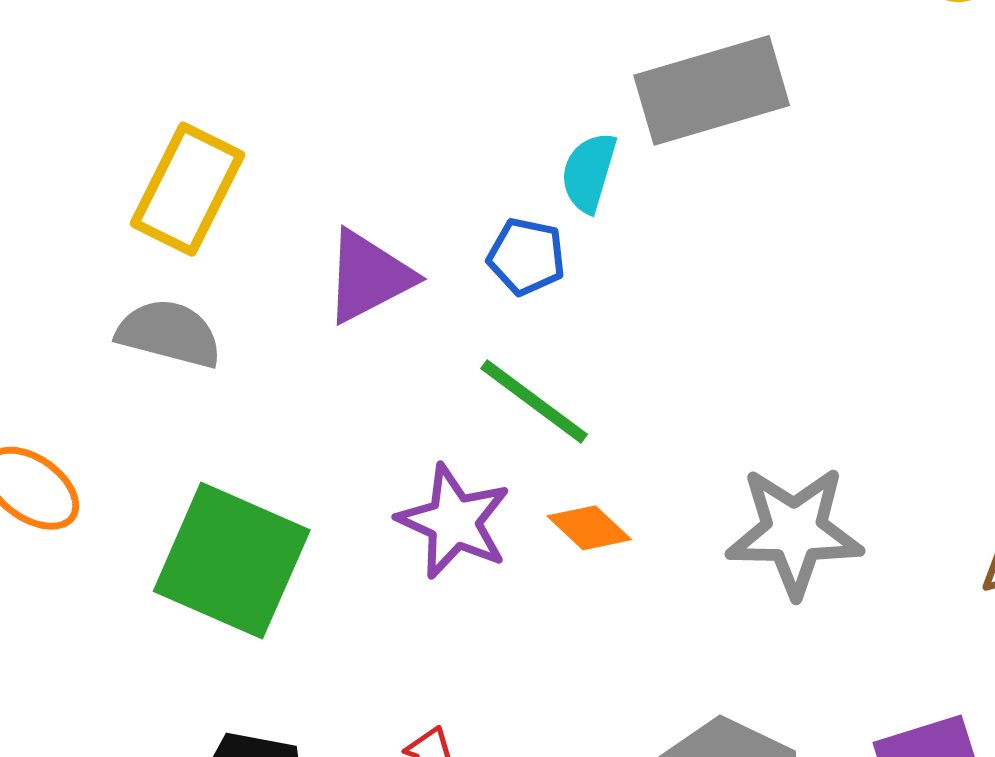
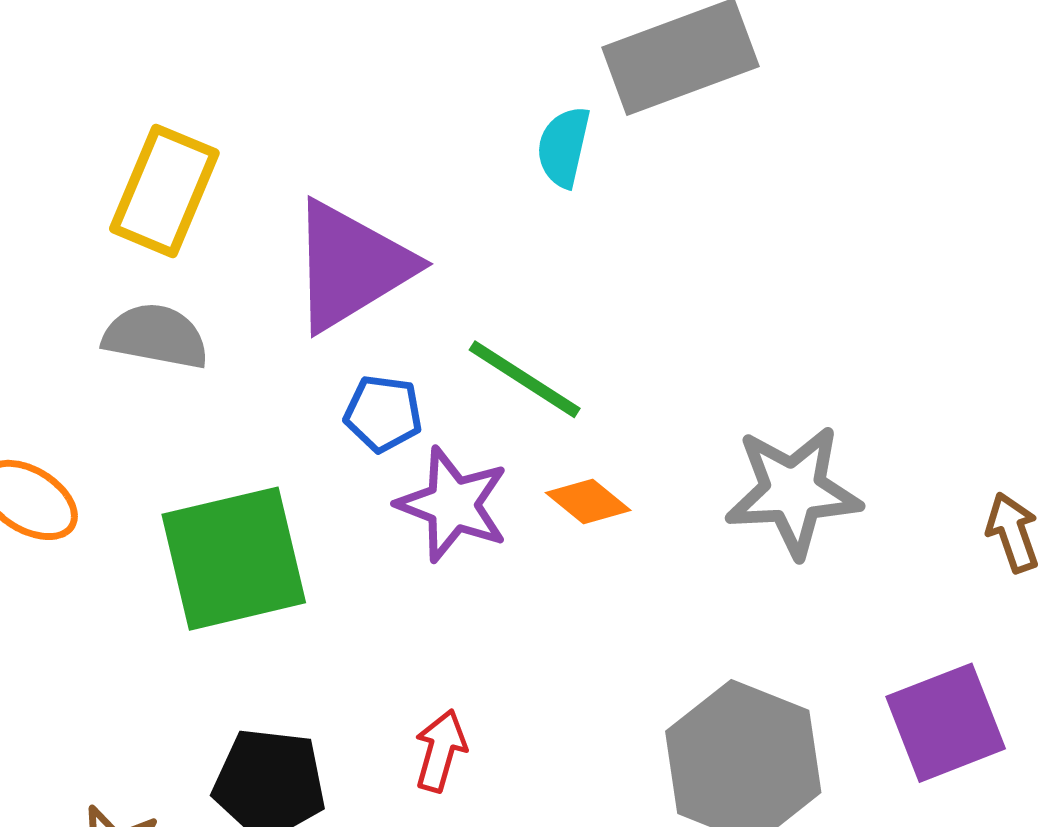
blue pentagon: (526, 257) -> (383, 414), moved
purple triangle: (369, 276) -> (351, 266), size x1.4
green square: (232, 561) -> (234, 559), turned -33

